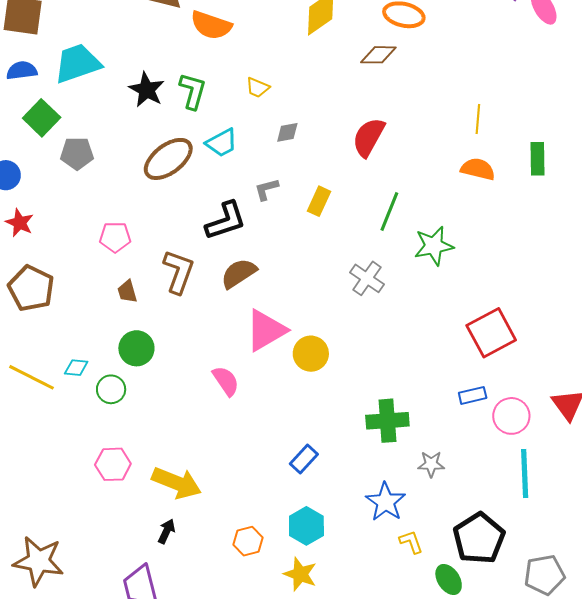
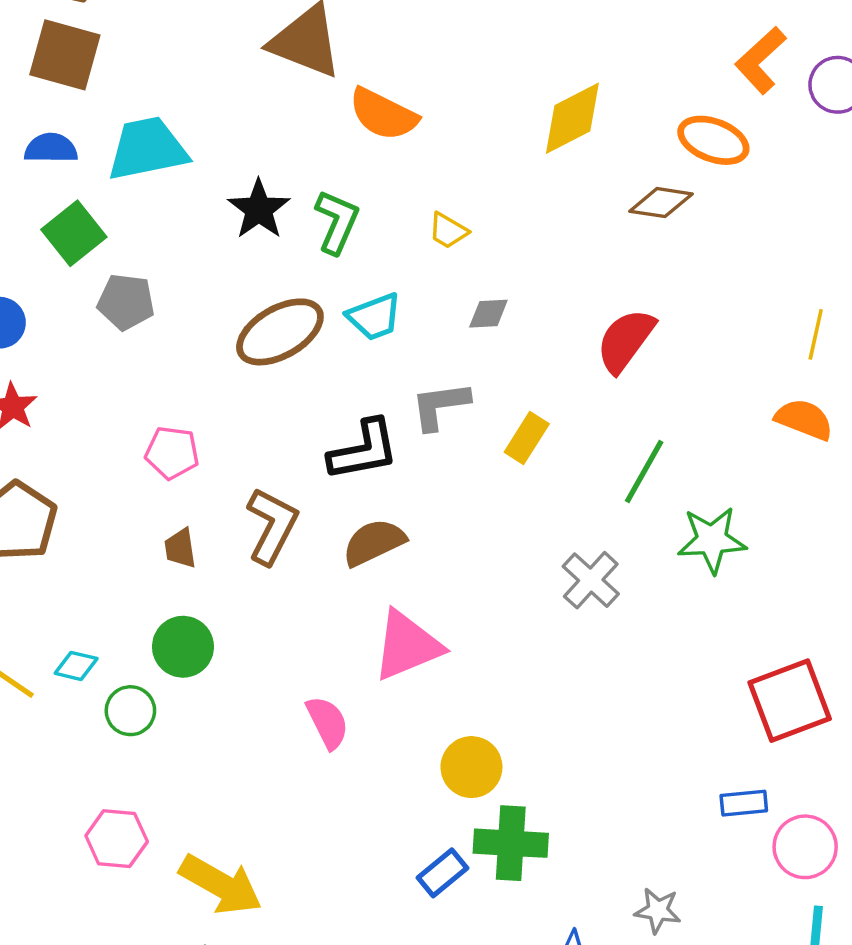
gray L-shape: (266, 189) -> (440, 406), size x1.4
yellow circle: (311, 354) -> (471, 767), moved
green cross: (387, 421) -> (511, 843), moved

